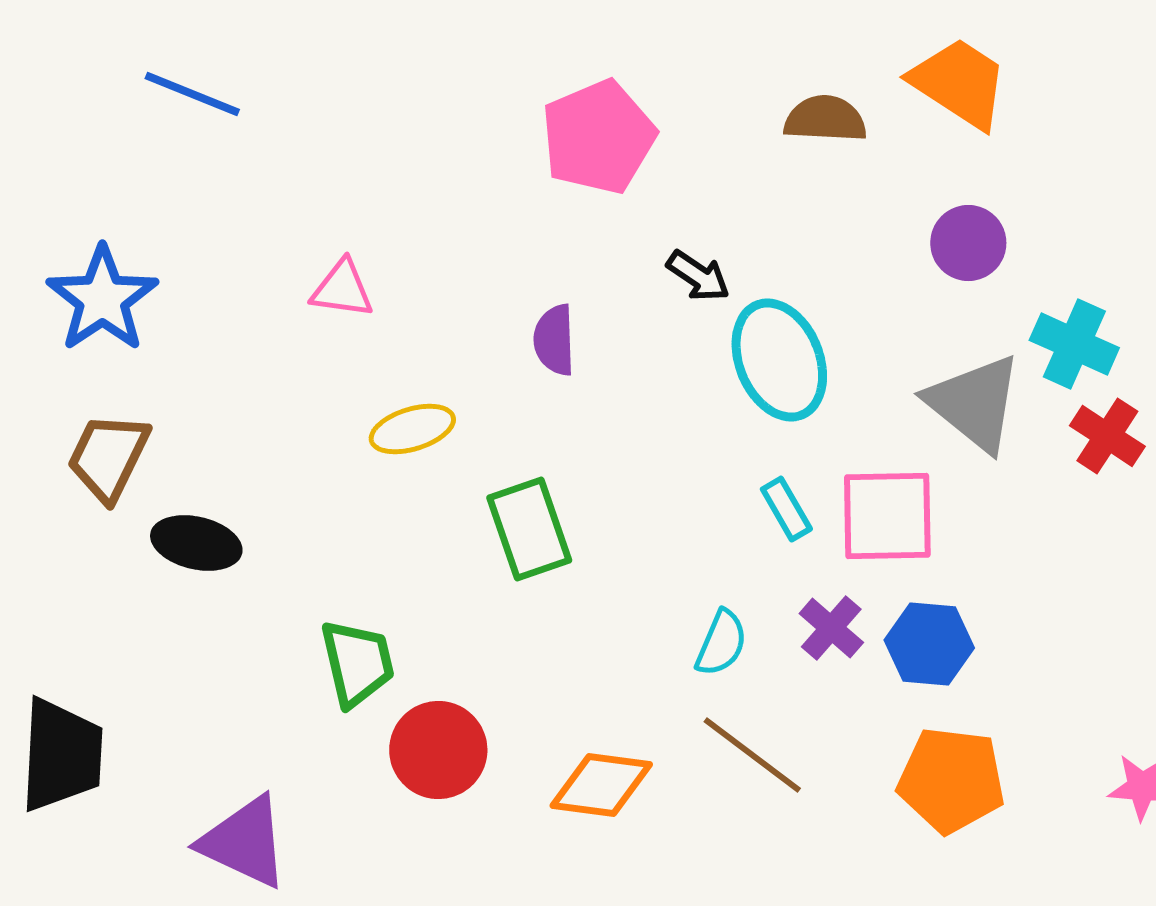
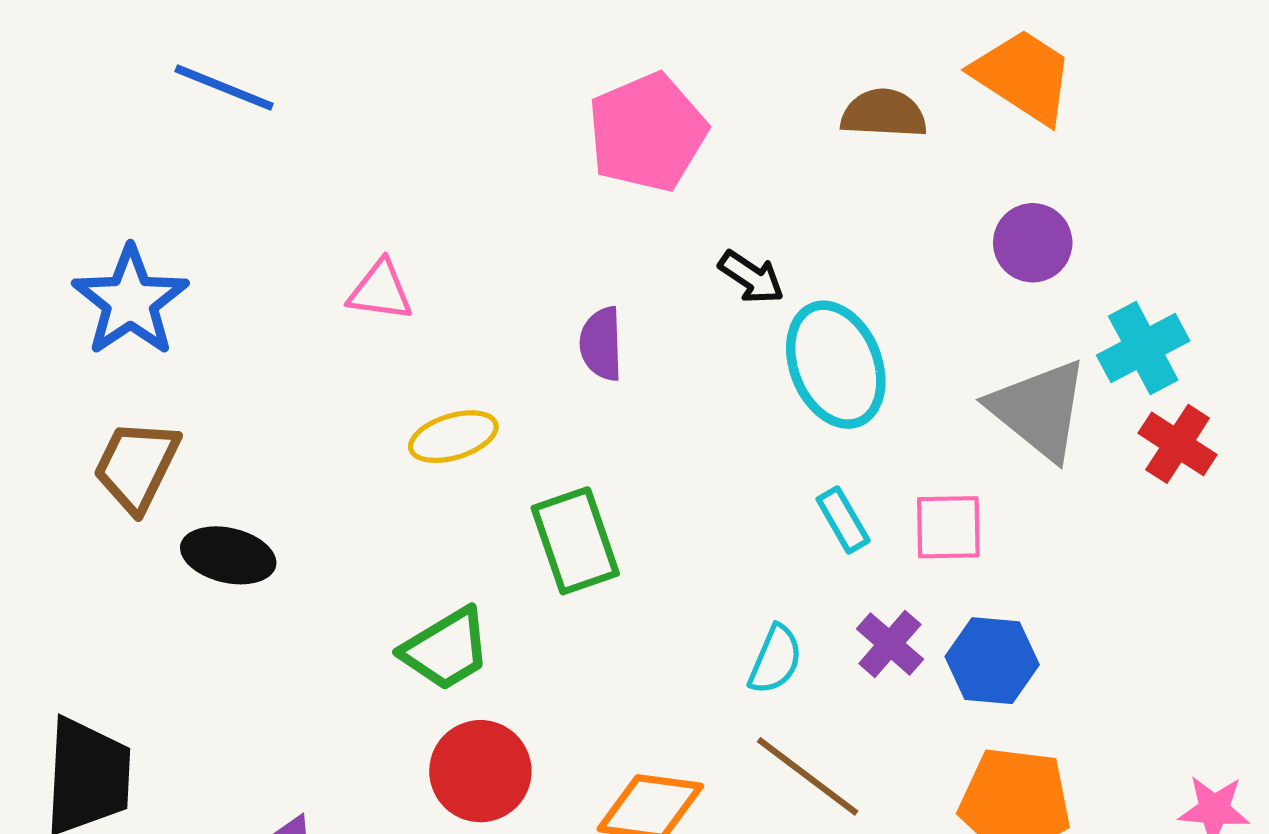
cyan cross: (1074, 344) -> (1143, 348), turned 38
pink square: (887, 516) -> (948, 527), size x0.7
green trapezoid: (357, 663) -> (446, 649), moved, turned 72

